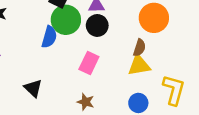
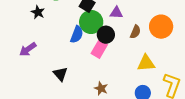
black circle: (97, 25) -> (106, 35), moved
brown semicircle: (139, 48) -> (135, 32), moved
pink rectangle: (89, 63) -> (99, 49), moved

